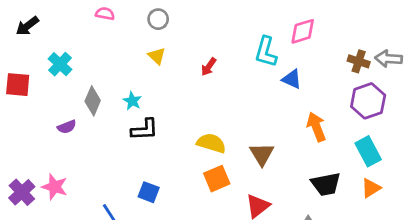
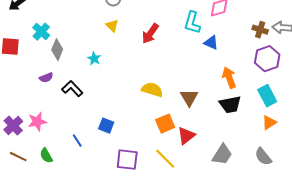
red arrow: (209, 67) -> (150, 34), size x1.5
gray diamond: (93, 101) -> (57, 50), moved
black L-shape: (145, 130) -> (72, 89), moved, turned -130
orange square: (217, 179) -> (165, 124), moved
black trapezoid: (326, 184) -> (230, 105), moved
pink star: (55, 187) -> (37, 122), turned -30

